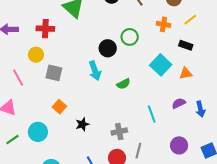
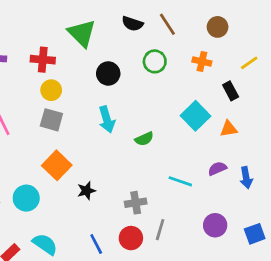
yellow line: (190, 20) -> (249, 63), moved
green circle: (130, 37) -> (155, 61), moved
black rectangle: (186, 45) -> (231, 91), turned 40
black circle: (108, 48) -> (108, 73), moved
yellow circle: (36, 55) -> (51, 90), moved
orange square: (59, 107) -> (57, 165), size x1.5
cyan line: (152, 114) -> (180, 181), turned -54

